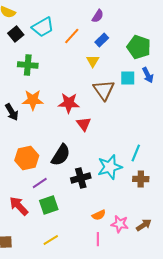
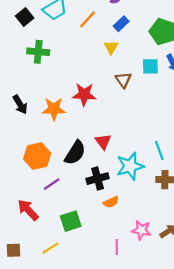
brown triangle: (104, 90) -> (123, 80), size x0.7
orange star: (33, 100) -> (54, 109), moved
red triangle: (84, 124) -> (103, 142), moved
cyan line: (136, 153) -> (159, 150), turned -42
green square: (49, 205) -> (71, 221), moved
orange semicircle: (99, 215) -> (111, 202), moved
yellow line: (51, 240) -> (50, 248), moved

